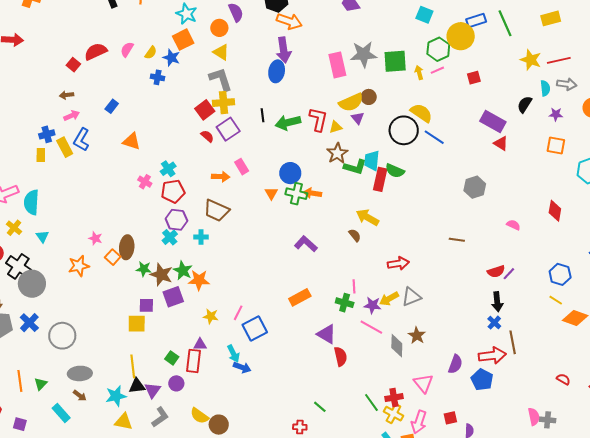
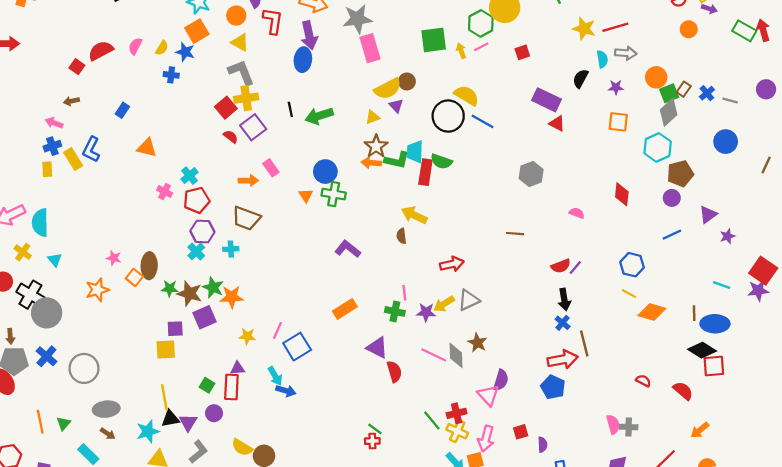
gray star: (364, 54) -> (357, 19), moved
pink arrow: (72, 116) -> (54, 123), moved, turned -133
red L-shape: (318, 119) -> (273, 21), moved
orange arrow: (312, 193) -> (371, 163), moved
brown semicircle: (355, 235) -> (401, 236), turned -144
pink line: (371, 327) -> (434, 355), moved
purple semicircle: (455, 364) -> (501, 380), moved
red cross: (300, 427) -> (372, 441), moved

